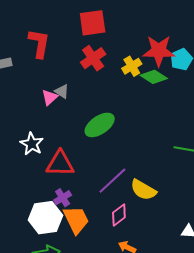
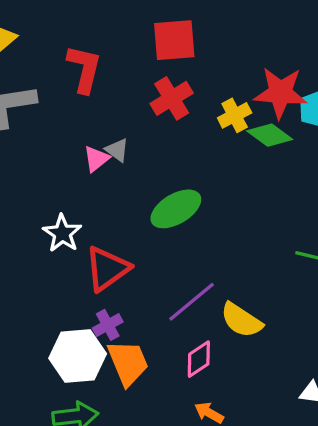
red triangle: (60, 164) -> (107, 269), turned -40

